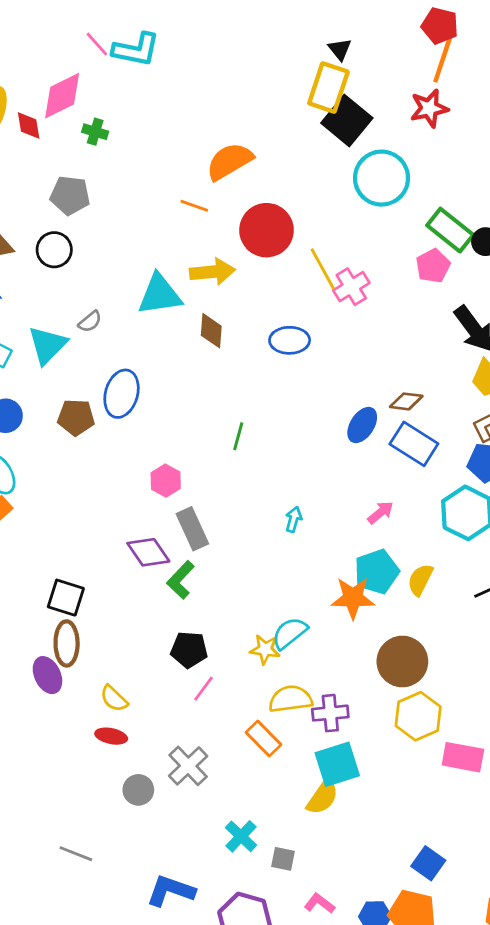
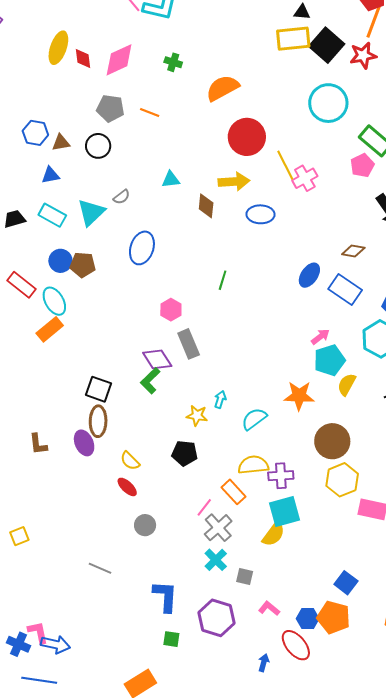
black triangle: (340, 49) -> (302, 12), turned -48
yellow rectangle: (328, 88) -> (293, 39), turned 64
pink diamond: (62, 96) -> (119, 60), moved
black square: (347, 121) -> (327, 45), moved
green cross: (95, 132) -> (173, 62), moved
orange line: (194, 206) -> (150, 112), moved
yellow arrow: (212, 272) -> (234, 182), moved
cyan triangle: (160, 295) -> (171, 180), size x0.6
brown diamond: (406, 401) -> (353, 251), moved
brown pentagon: (76, 417) -> (83, 265), moved
cyan arrow: (294, 519) -> (220, 399), moved
cyan pentagon: (377, 572) -> (329, 360), moved
green L-shape: (181, 580) -> (150, 381), moved
yellow star: (265, 649) -> (197, 416), moved
black pentagon: (189, 650) -> (185, 453), moved
pink line: (204, 689) -> (204, 507), moved
red ellipse: (111, 736) -> (127, 487), turned 30
gray cross: (188, 766) -> (218, 528), moved
blue L-shape: (171, 891) -> (165, 596), turned 72

